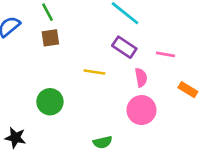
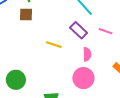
pink line: (165, 54) -> (106, 31), moved
green circle: (50, 102) -> (16, 80), moved

